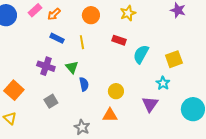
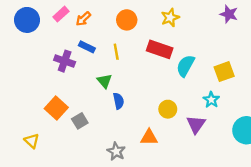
red rectangle: (119, 40) -> (160, 49), size x1.5
purple cross: (46, 66) -> (65, 61), moved
orange square: (14, 90) -> (56, 108), moved
yellow circle: (116, 91) -> (168, 109), moved

